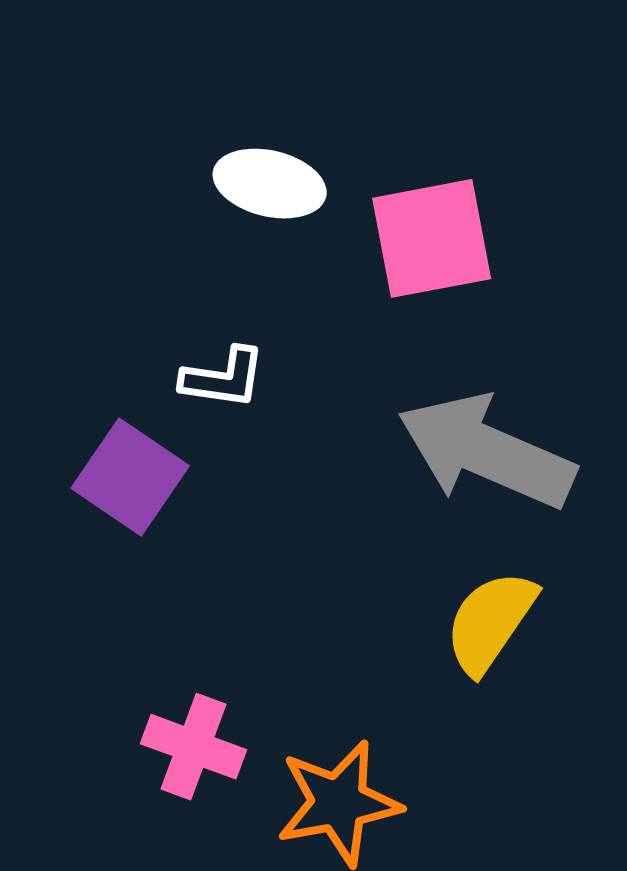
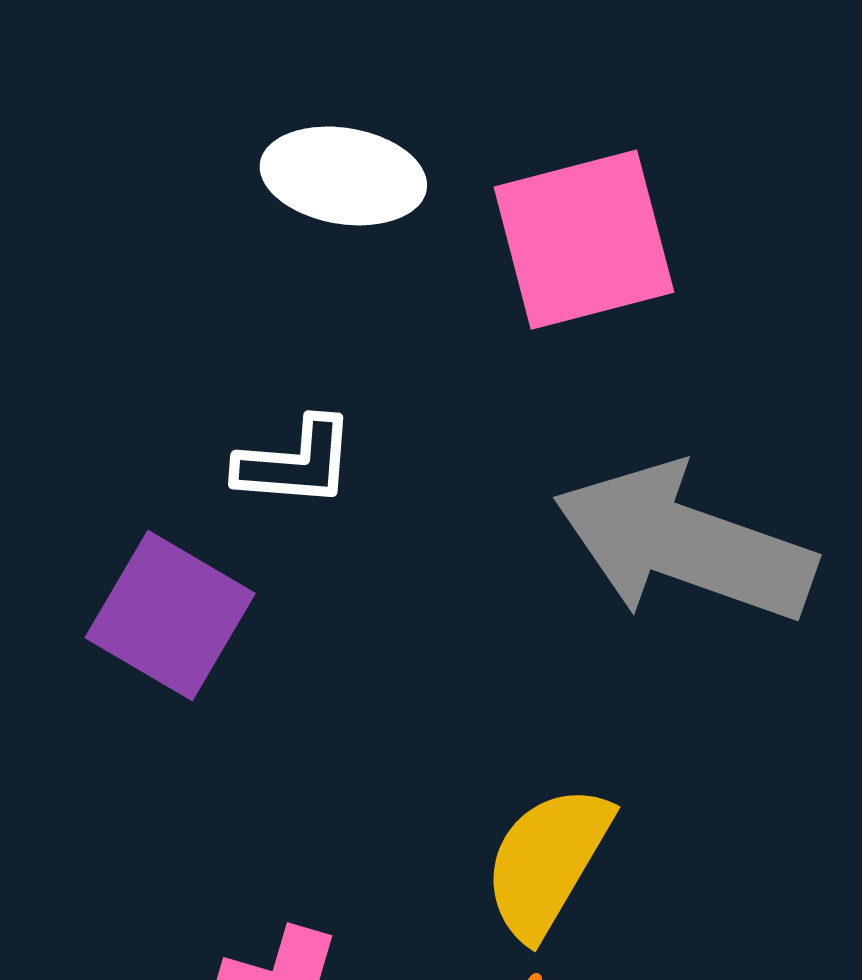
yellow semicircle: (490, 622) -> (547, 861), moved

